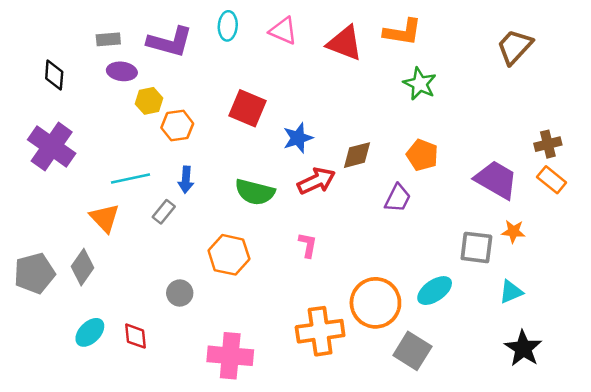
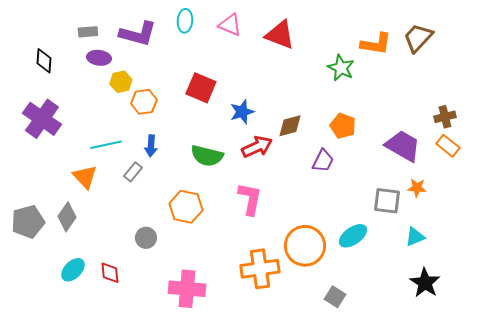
orange L-shape: (403, 32) -> (376, 44), moved
pink L-shape: (308, 245) -> (250, 199), size x1.6
gray square: (412, 351) -> (335, 297), moved, size x0.7

